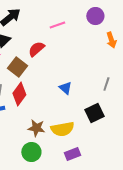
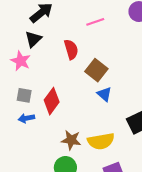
red semicircle: (36, 49) -> (71, 49), turned 114
brown square: (17, 67) -> (96, 70), moved

